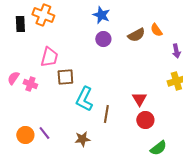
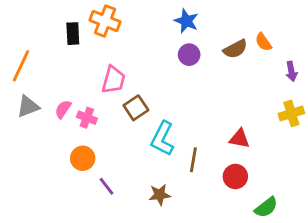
brown square: (65, 77) -> (136, 108), turned -30
red triangle: (139, 99) -> (240, 139), turned -49
red circle: (145, 120) -> (235, 176), moved
orange circle: (25, 135) -> (83, 158), moved

